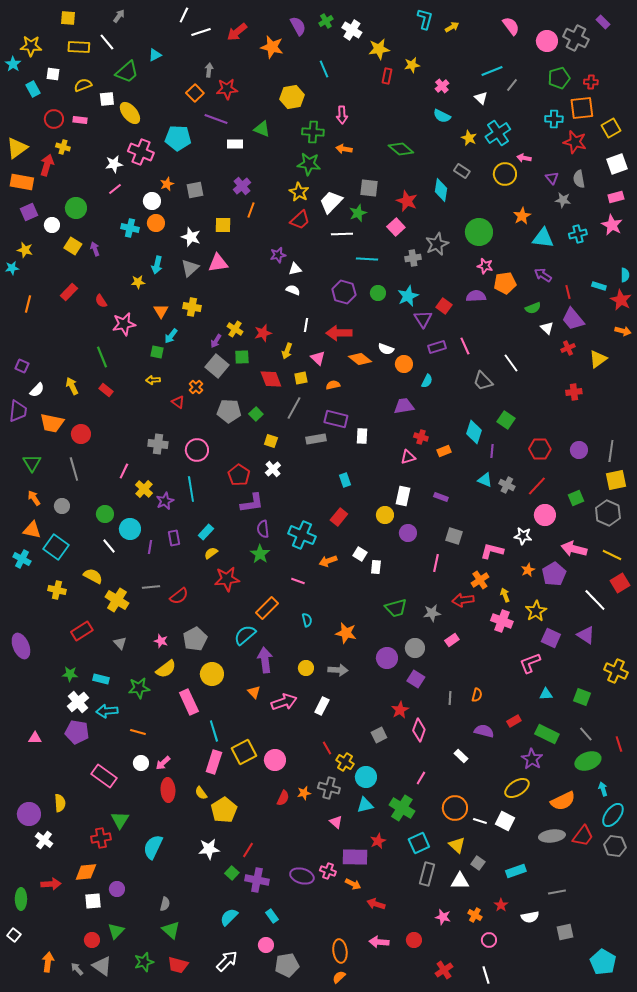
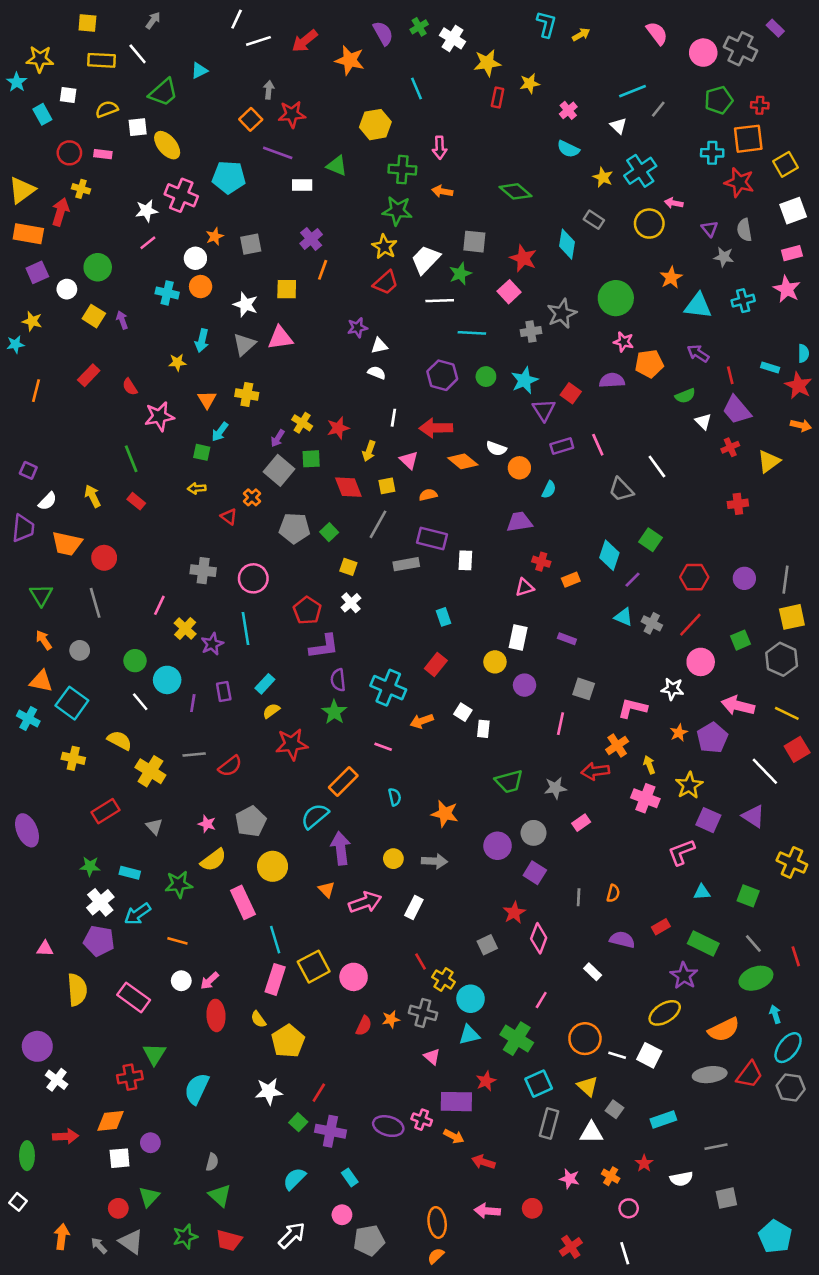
purple line: (492, 451) -> (633, 580), turned 40
cyan arrow: (107, 711) -> (138, 914), turned -30
yellow semicircle: (60, 803) -> (77, 990), moved, size x1.4

